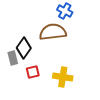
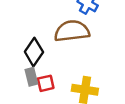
gray rectangle: (13, 58) -> (31, 77), moved

